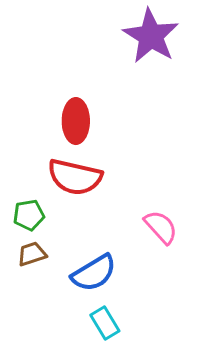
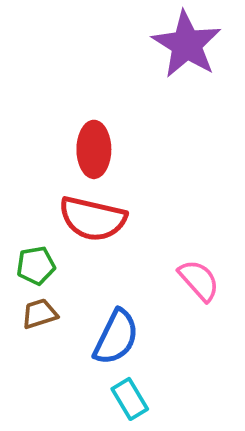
blue semicircle: (94, 273) -> (116, 337), turned -33

